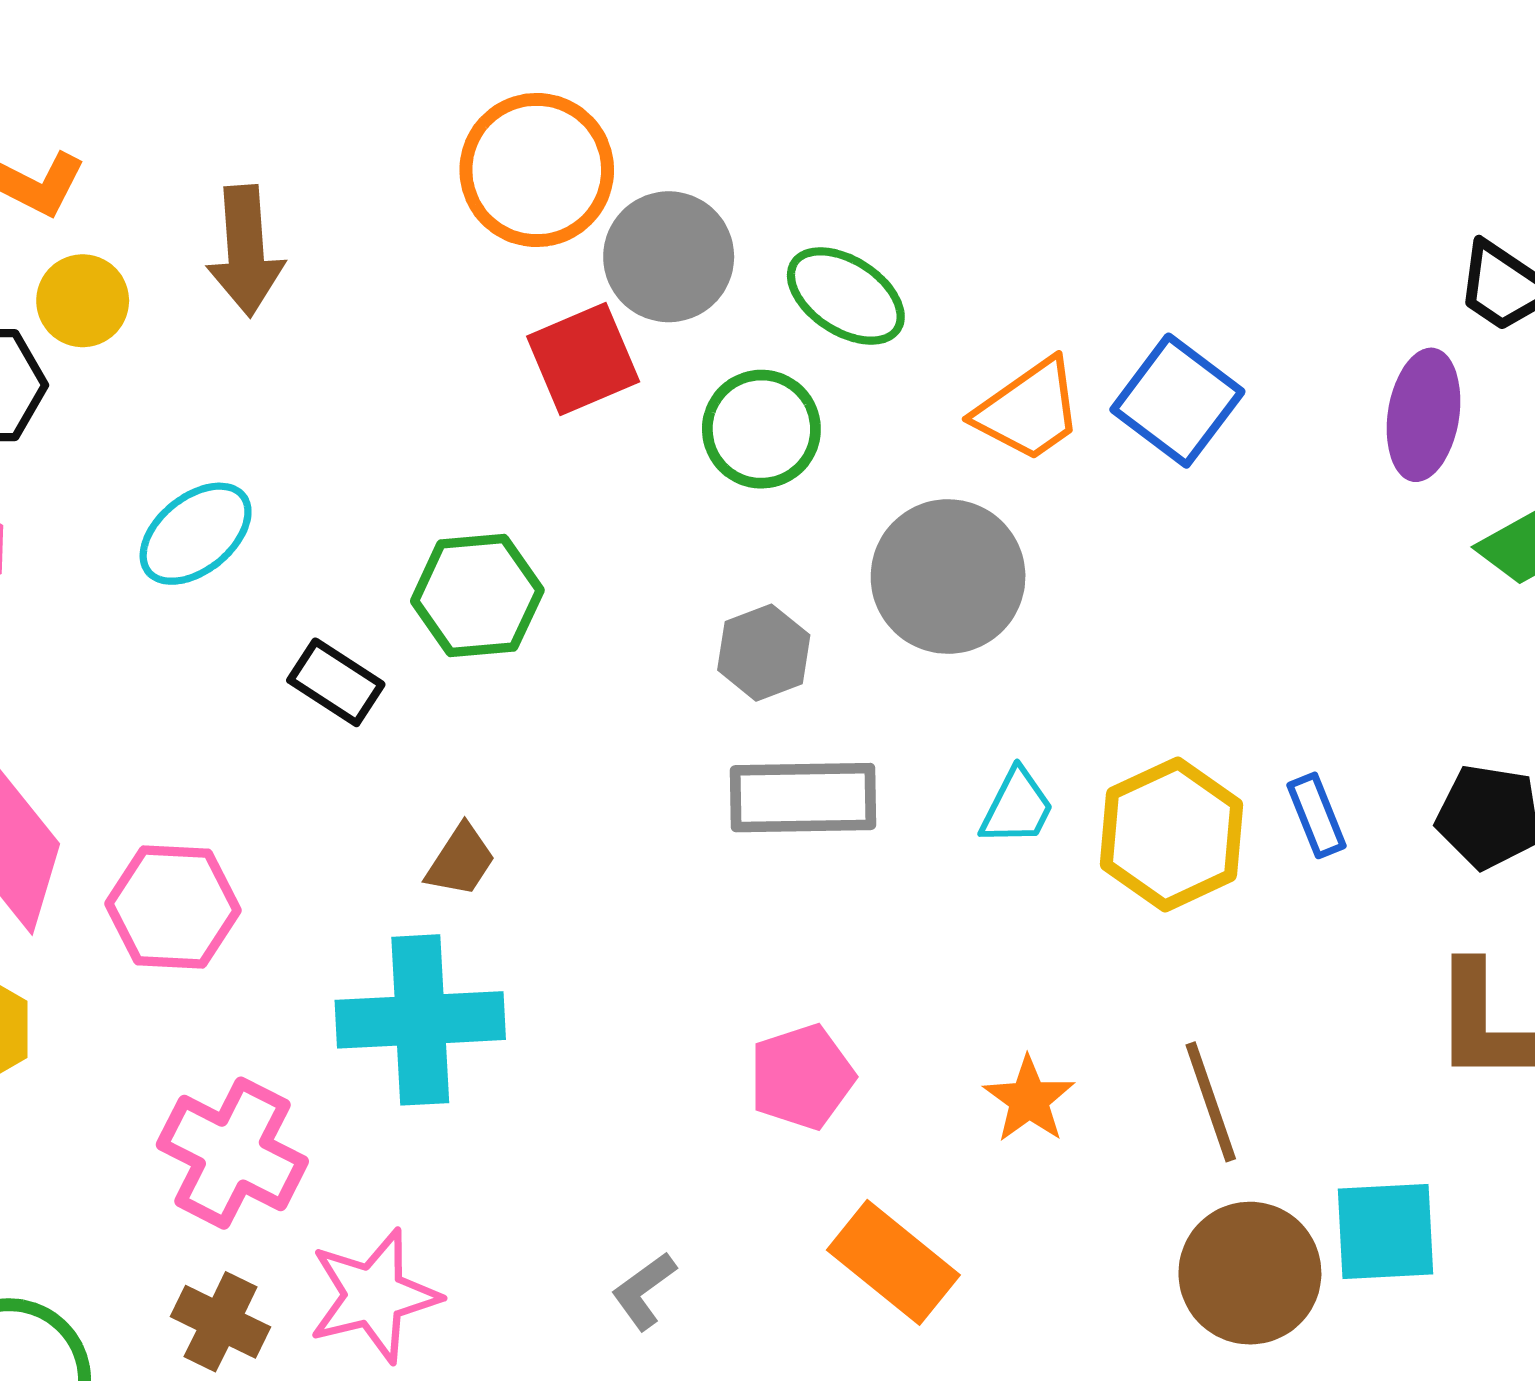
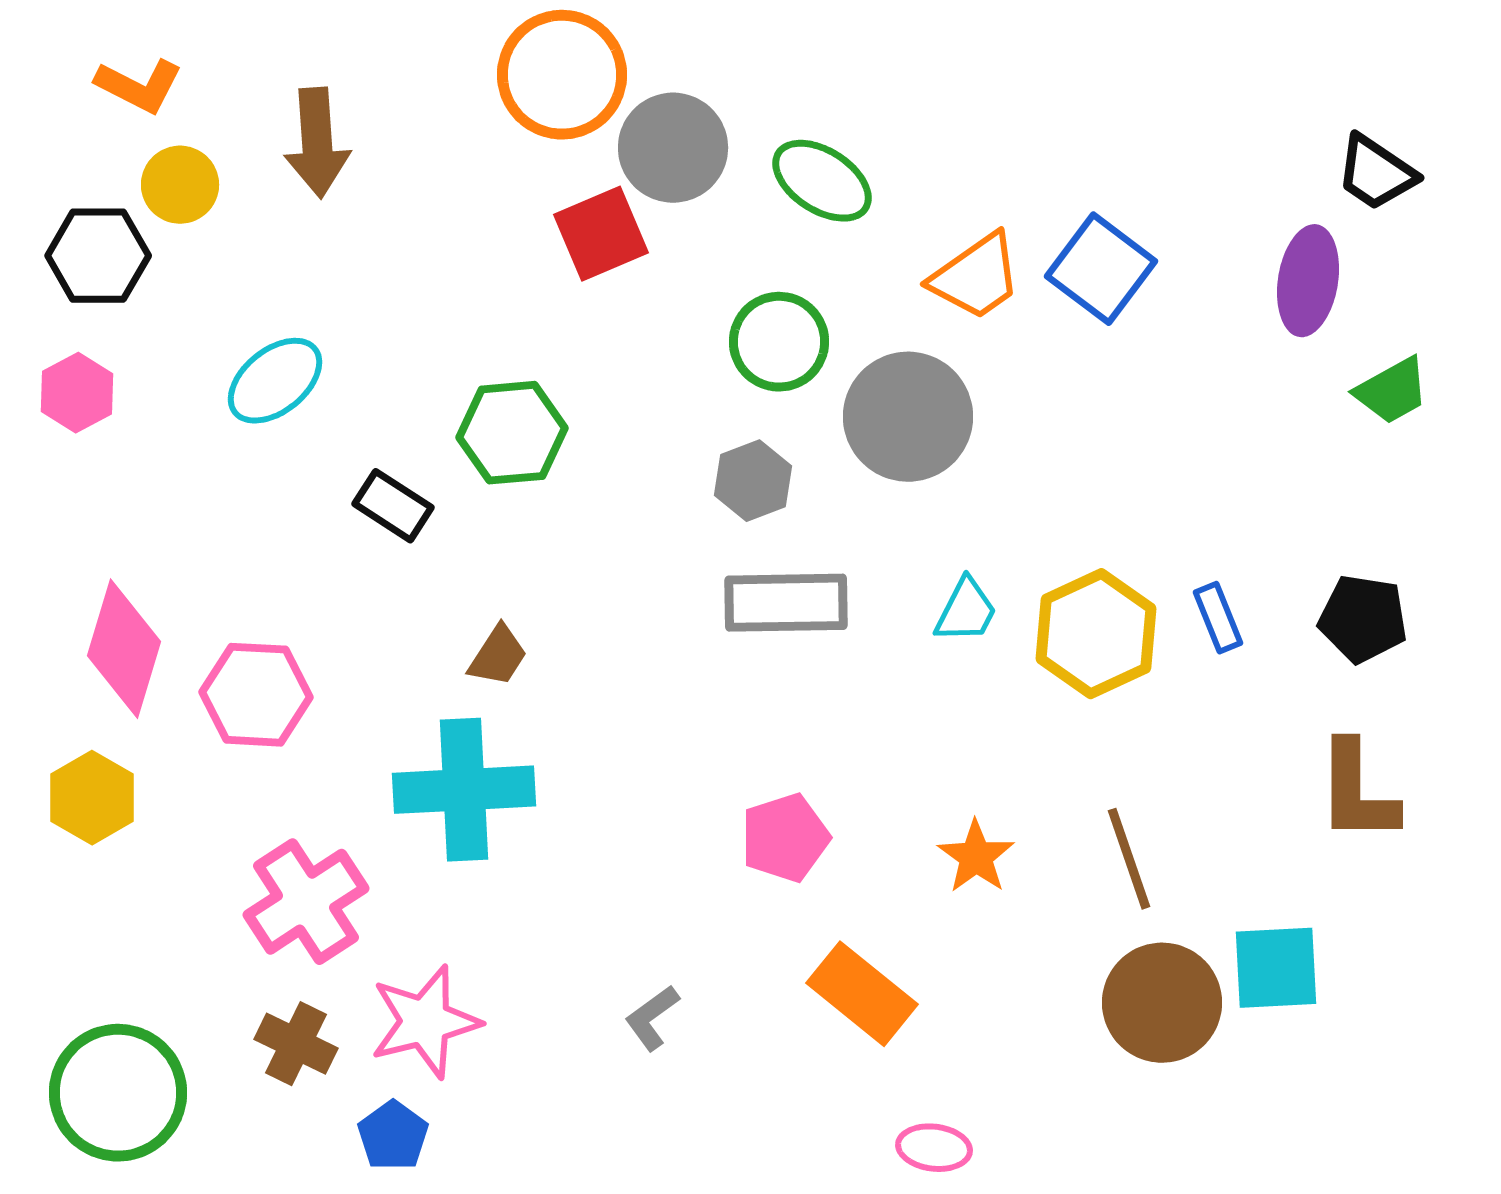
green circle: (761, 429) -> (779, 342), moved
pink cross: (232, 1153) -> (306, 902), turned 30

